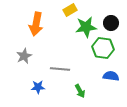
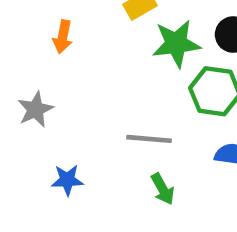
orange arrow: (36, 24) -> (63, 37), size x0.6
gray line: (60, 69) -> (149, 139), moved

